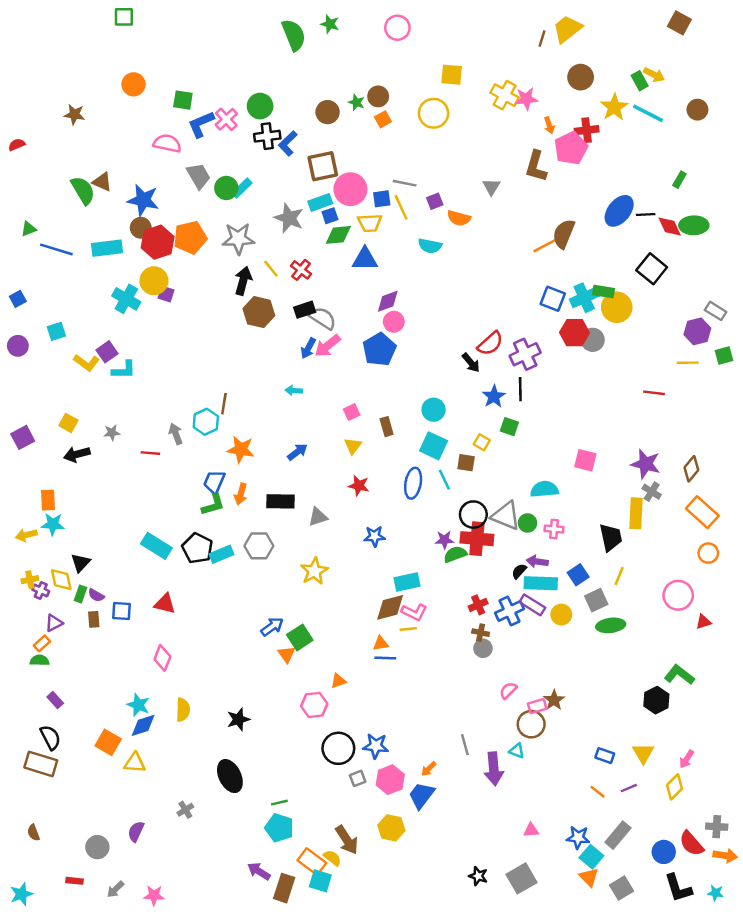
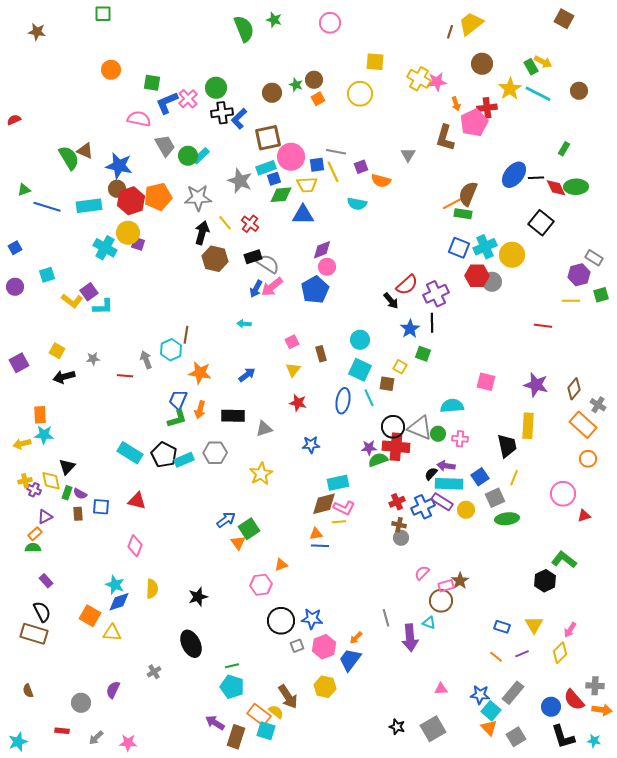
brown star: (74, 114) -> (37, 32), moved
green rectangle: (603, 292) -> (463, 214), moved
gray cross: (652, 492) -> (598, 405), moved

